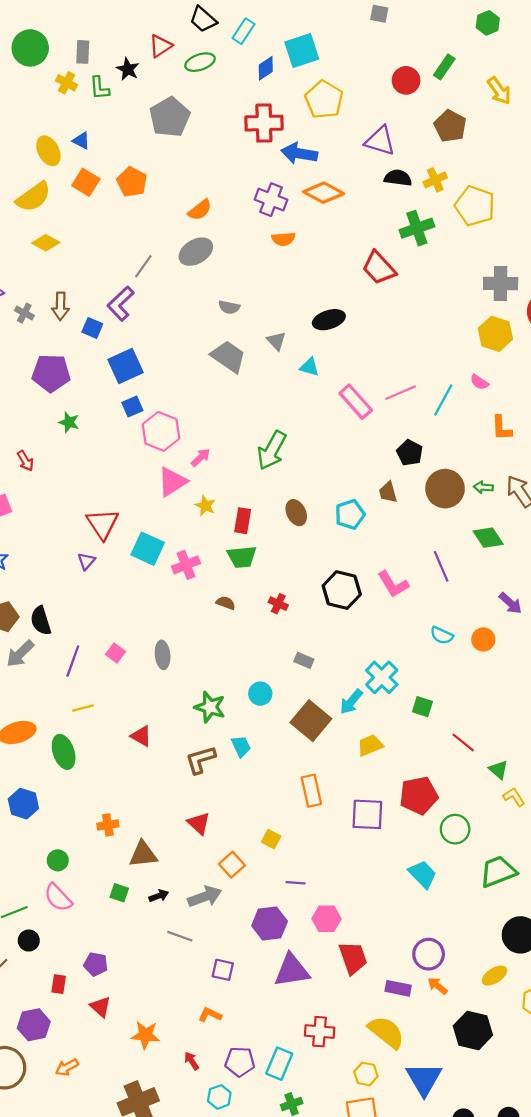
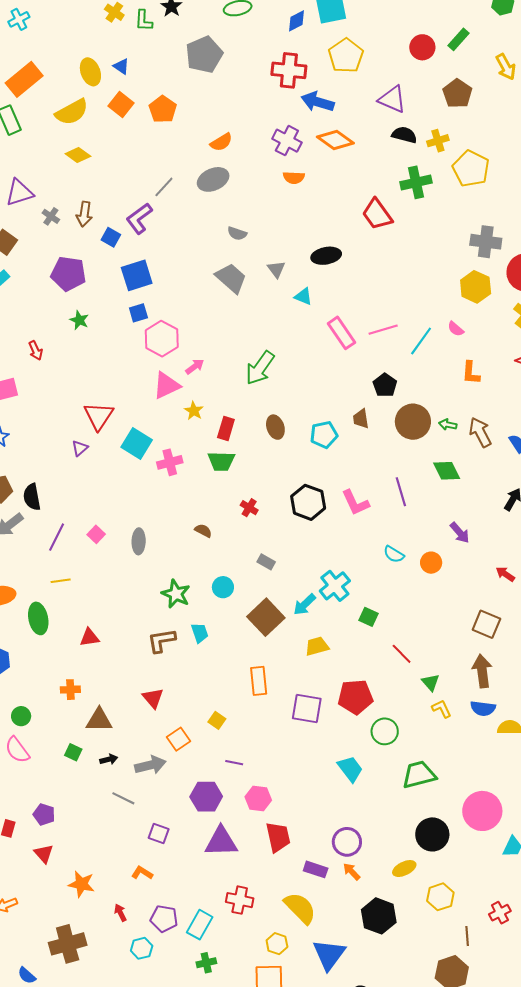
brown semicircle: (226, 603) -> (203, 531), moved
red triangle: (141, 736) -> (89, 637), moved, turned -45

